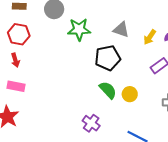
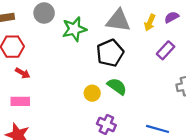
gray triangle: (121, 30) -> (118, 21), size x1.4
red arrow: (15, 60) -> (23, 73), moved, turned -32
yellow circle: (130, 94) -> (92, 93), moved

